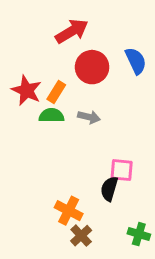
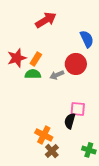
red circle: (92, 67) -> (76, 64), moved
red star: (27, 90) -> (17, 58), turned 30
gray arrow: (89, 117) -> (57, 75), turned 144

